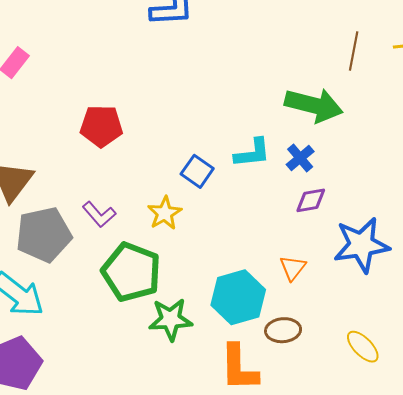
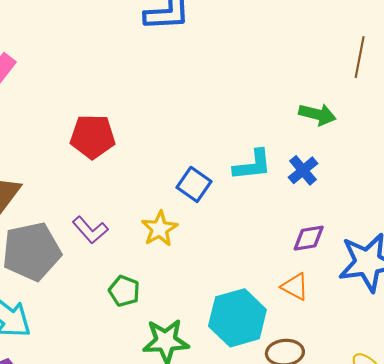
green arrow: (314, 105) -> (317, 114), size x0.6
purple diamond: (311, 200) -> (309, 238), moved
orange triangle: (293, 268) -> (295, 287), turned -40
green pentagon: (131, 272) -> (124, 291), size x0.5

